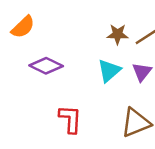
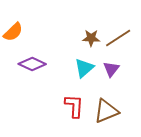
red L-shape: (70, 119) -> (74, 106), moved

